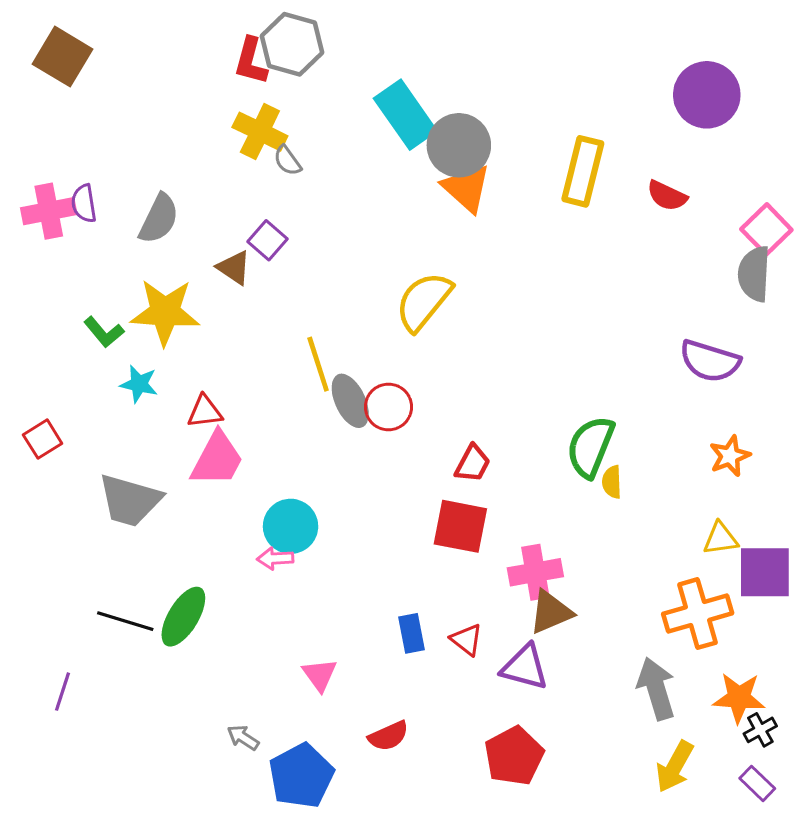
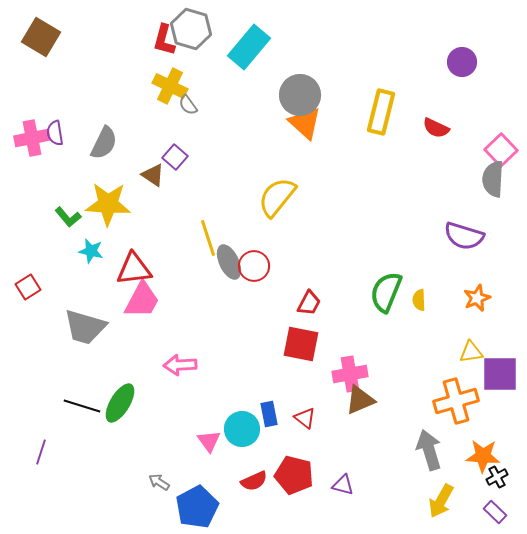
purple circle: (707, 95) -> (462, 62), size x0.7
cyan rectangle: (405, 115) -> (249, 47), moved, turned 75
red triangle: (205, 412) -> (134, 269), size x1.5
yellow semicircle: (612, 482) -> (419, 300), moved
cyan circle: (291, 526) -> (242, 429), moved
pink arrow: (275, 558) -> (180, 365), size x1.4
purple triangle: (525, 667) -> (343, 485), moved, size x0.7
red pentagon: (514, 756) -> (294, 475), moved, turned -30

